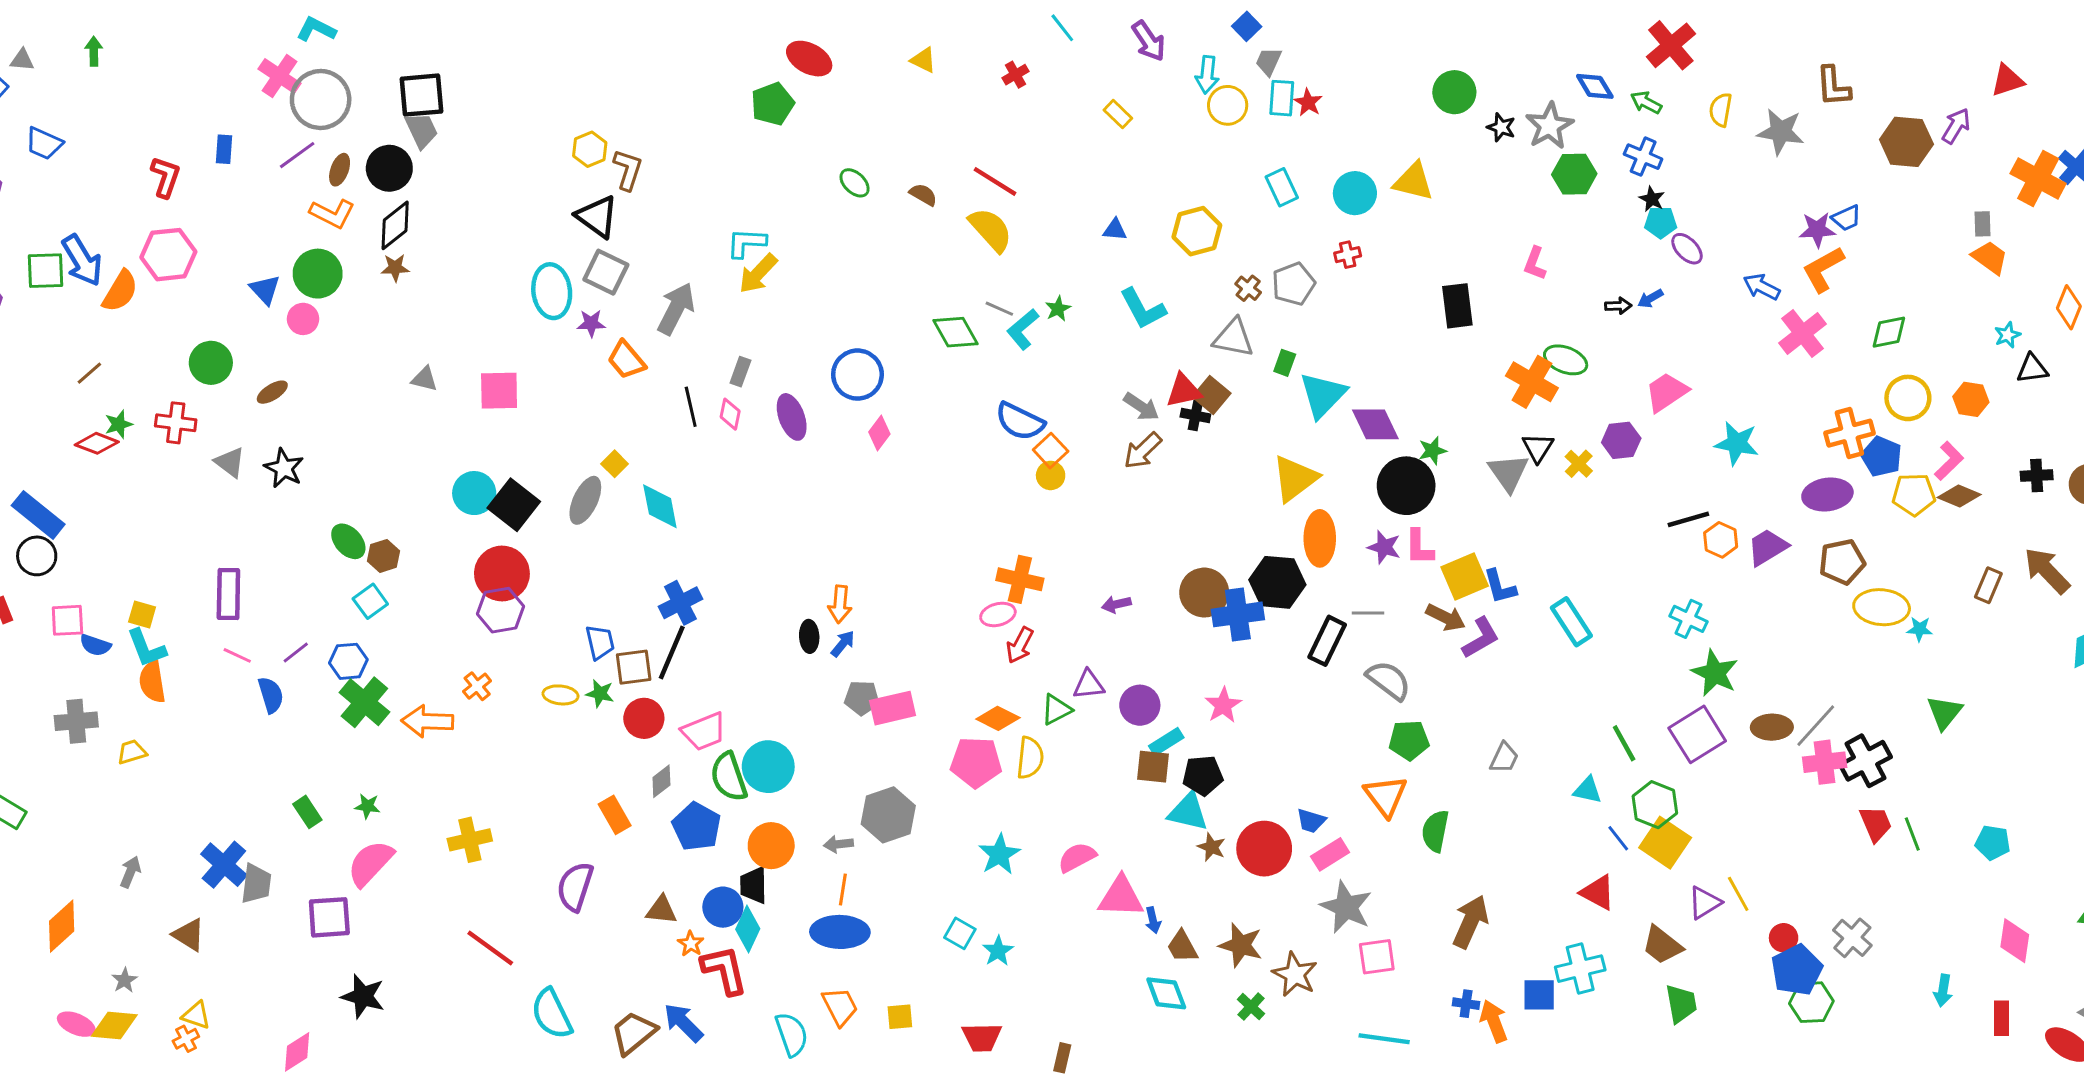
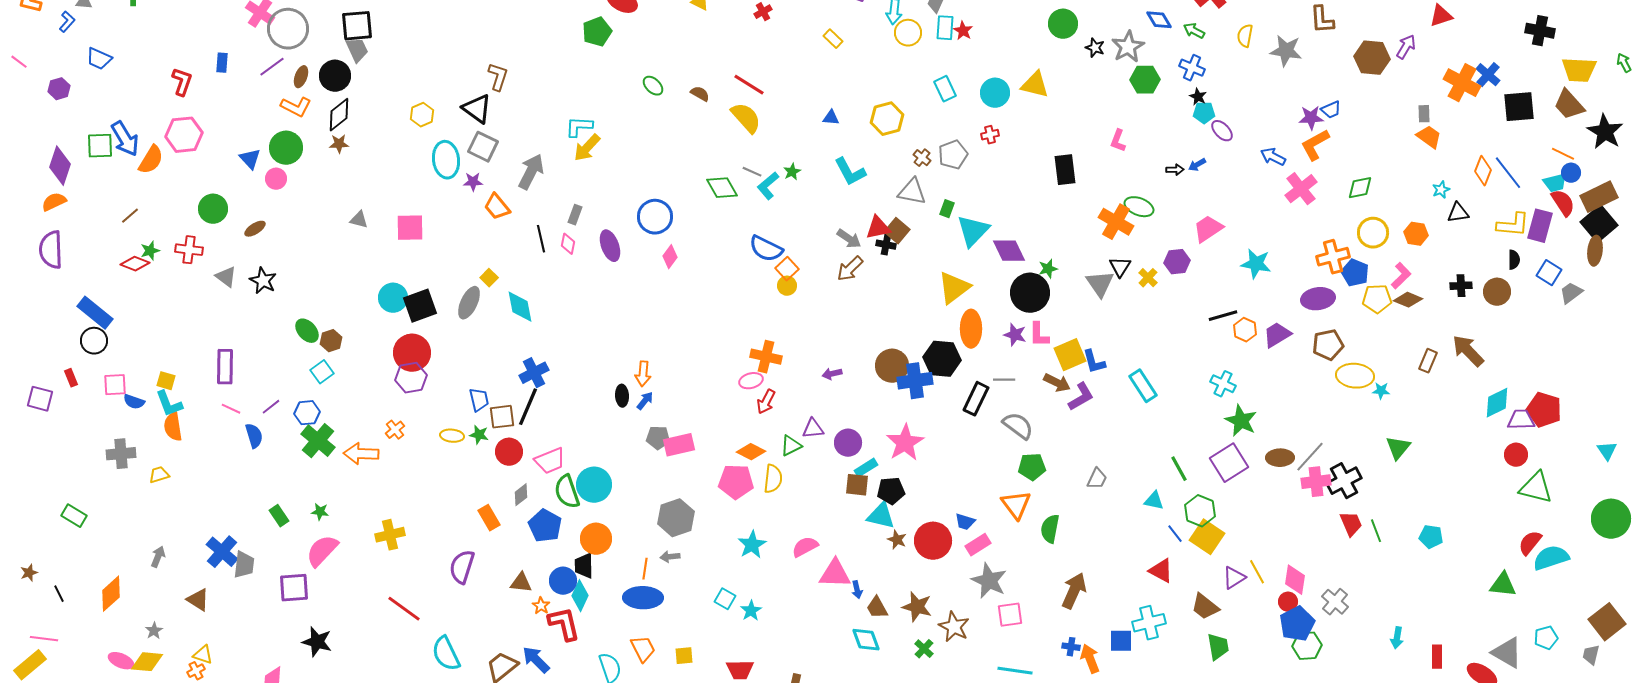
yellow hexagon: (590, 149) -> (422, 115), moved
black square: (514, 505) -> (420, 306), turned 32
pink star: (1223, 705) -> (905, 443), size x1.5
gray arrow: (838, 844) -> (670, 557), moved
pink diamond: (2015, 941) -> (1295, 580), moved

